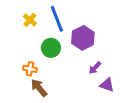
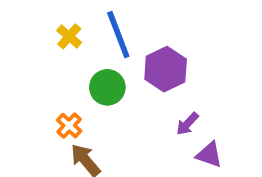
orange cross: (30, 69) -> (69, 126), turned 32

